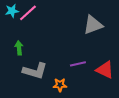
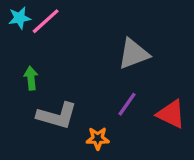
gray triangle: (93, 25) -> (134, 54), moved
purple line: (78, 64) -> (127, 104), turned -42

